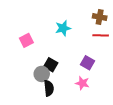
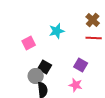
brown cross: (100, 17) -> (93, 20), turned 32
pink square: (26, 40) -> (29, 43), moved

